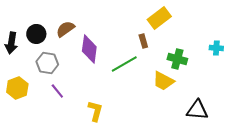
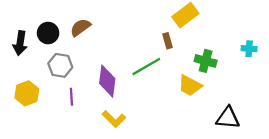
purple diamond: (89, 49) -> (107, 81), moved
purple line: (57, 91) -> (71, 97), turned 35
yellow L-shape: (95, 111) -> (114, 119), turned 120

